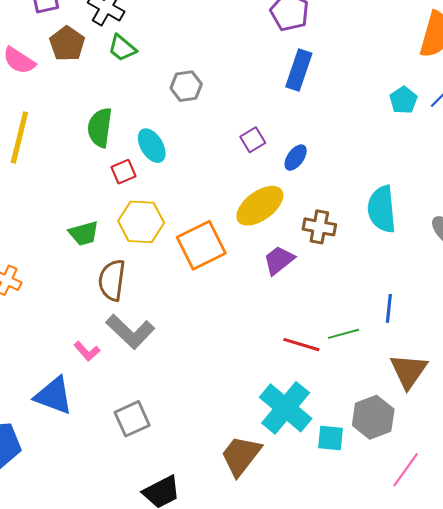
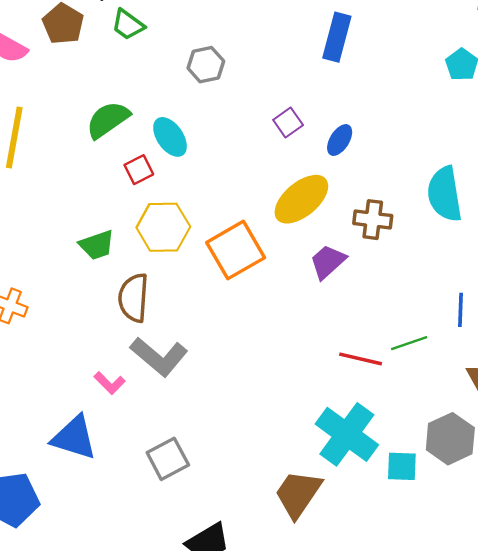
green semicircle: (100, 128) -> (108, 120), turned 51

